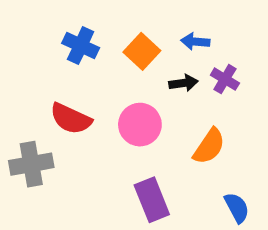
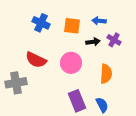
orange square: (142, 51) -> (72, 26), turned -36
orange semicircle: (209, 146) -> (106, 74), turned -30
blue semicircle: (237, 208) -> (102, 105), moved

